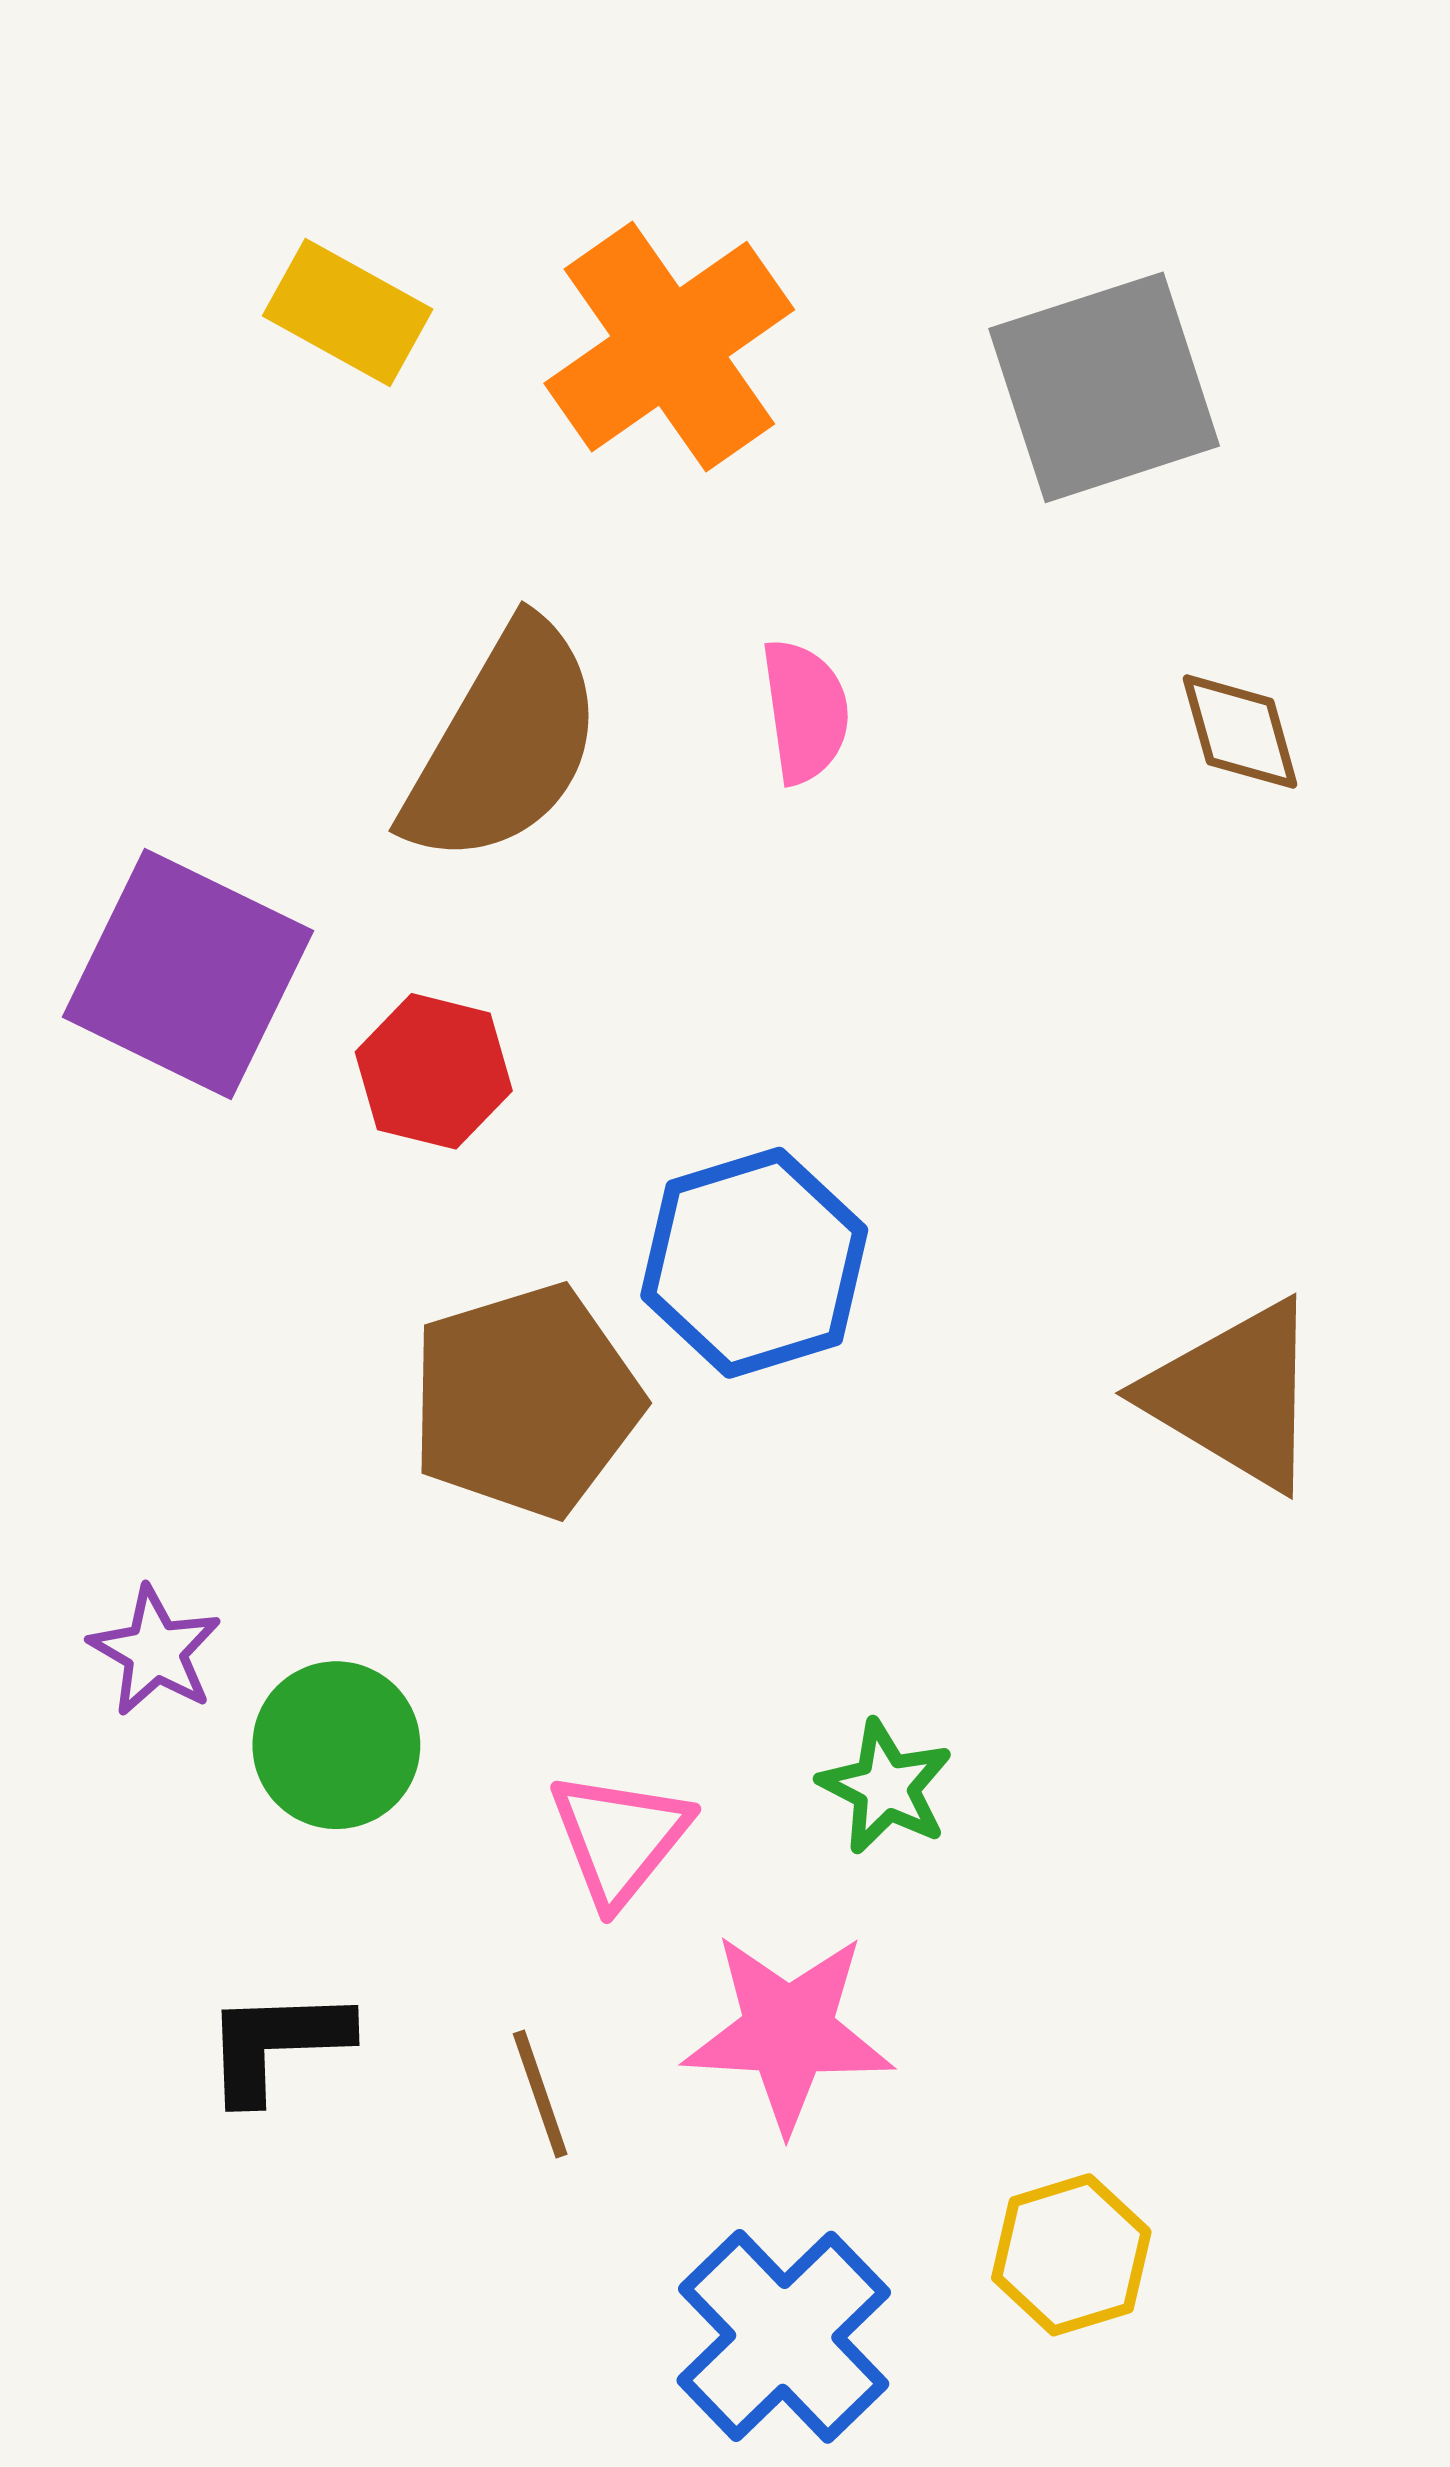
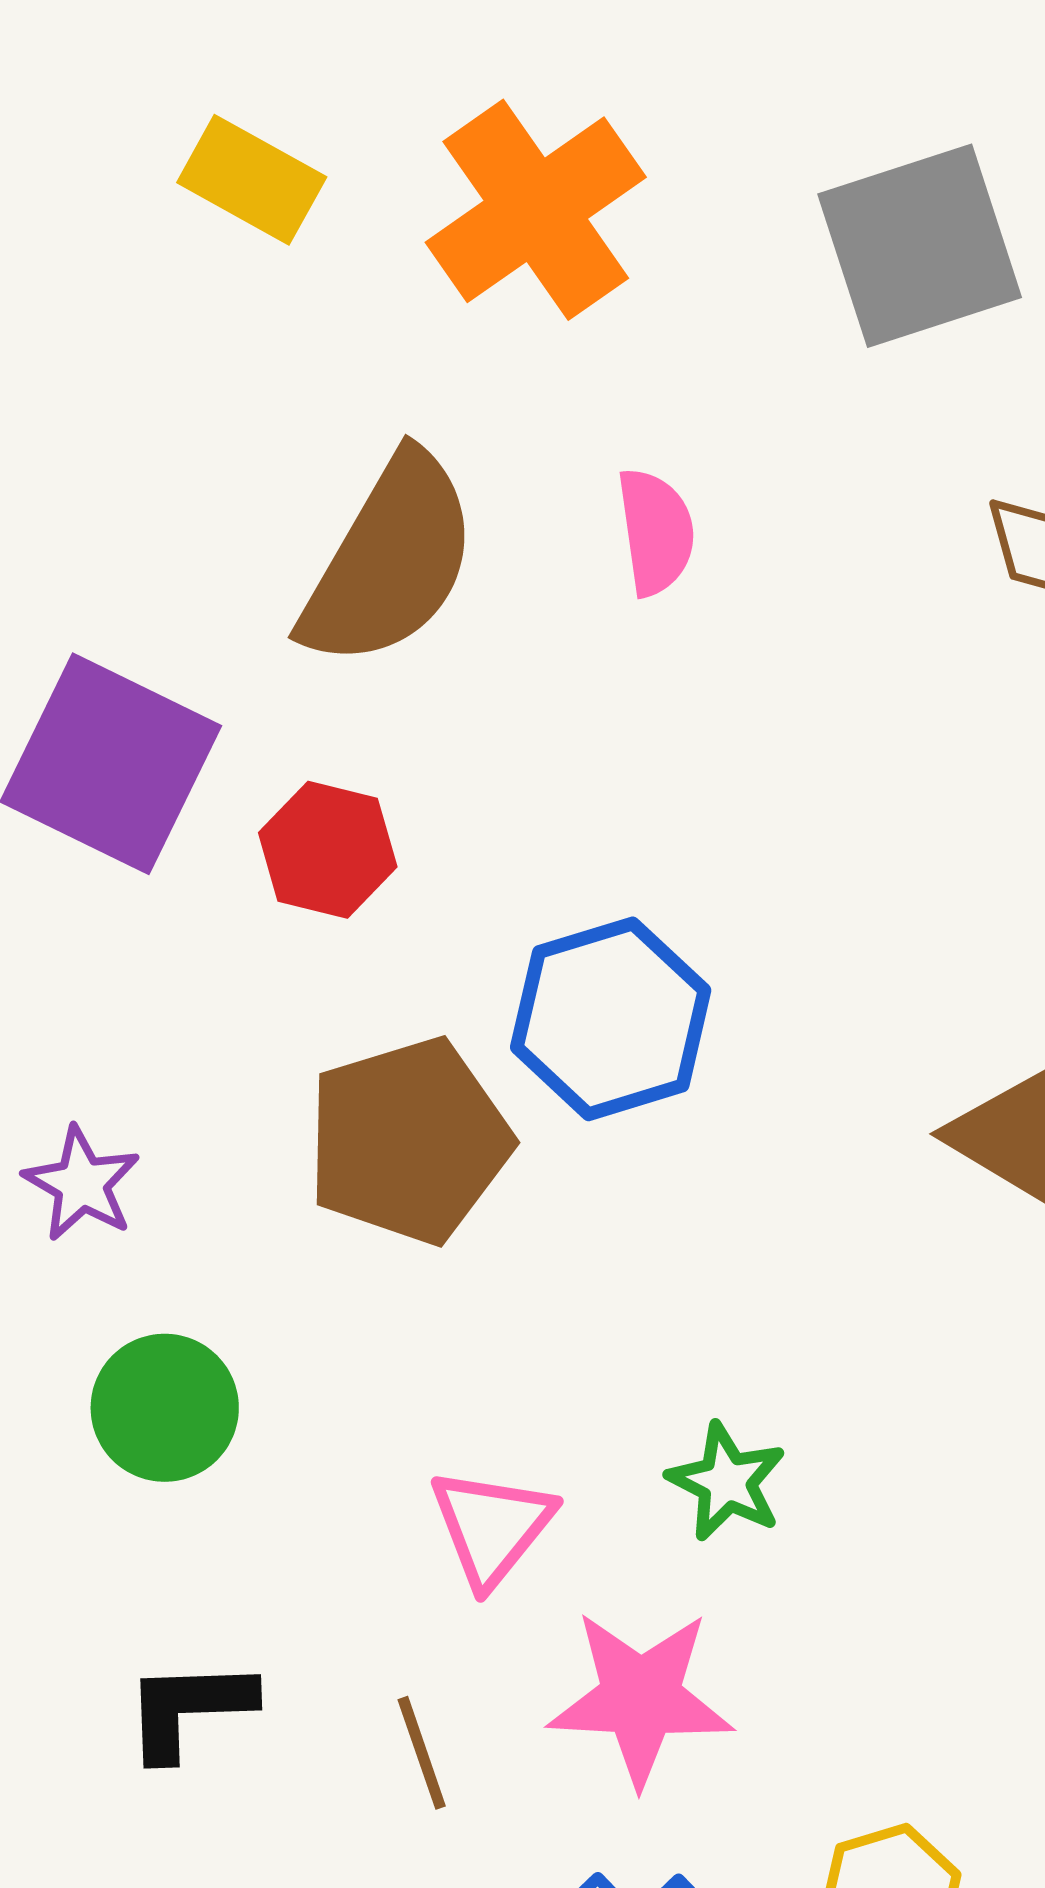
purple star: (155, 1651) -> (82, 1184), moved
green circle: (336, 1745) -> (165, 1408), moved

